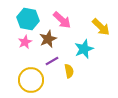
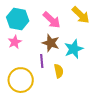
yellow arrow: (101, 27) -> (81, 15), moved
brown star: (48, 39) -> (51, 43), moved, turned -30
purple line: (52, 61) -> (42, 61), turned -64

